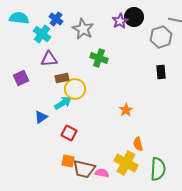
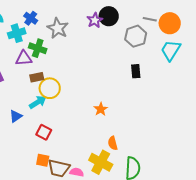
cyan cross: (42, 34) -> (17, 33), turned 36
green cross: (99, 58) -> (38, 48), moved

